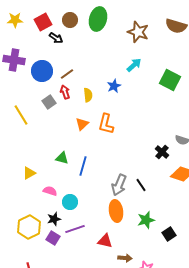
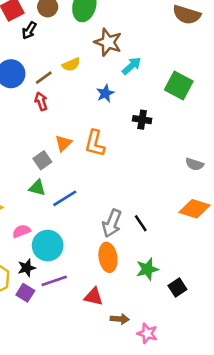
brown star: (138, 32) -> (108, 42), moved
black arrow: (56, 38) -> (29, 30), turned 88
yellow semicircle: (88, 95) -> (71, 65), moved, turned 72
gray square: (49, 102) -> (42, 160), moved
black cross: (162, 152) -> (142, 120), moved, turned -32
blue line: (83, 166) -> (65, 198), turned 42
pink semicircle: (50, 191) -> (21, 231), turned -40
cyan circle: (70, 202) -> (48, 246), size x1.5

